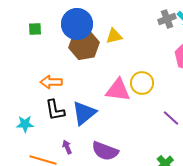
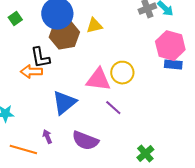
green square: (35, 29) -> (15, 19), turned -32
black L-shape: (55, 110) -> (40, 58), moved
purple line: (171, 118) -> (113, 108), moved

